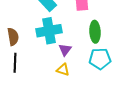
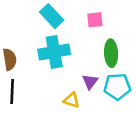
purple triangle: (65, 50) -> (90, 82), moved

